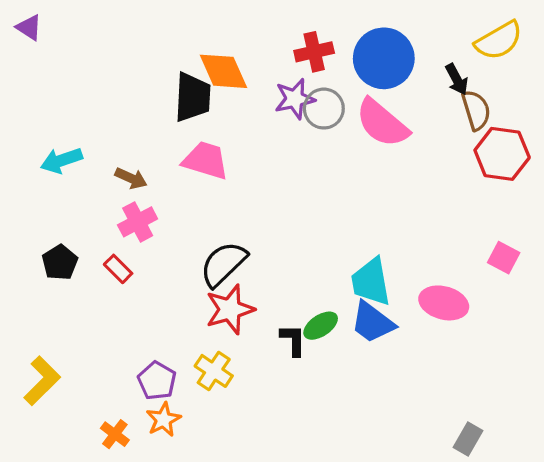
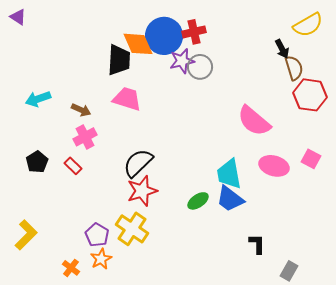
blue circle: (384, 58) -> (164, 36), moved
pink semicircle: (382, 123) -> (254, 121), moved
pink ellipse: (444, 303) -> (274, 166), moved
black L-shape: (293, 340) -> (257, 244), moved
yellow cross: (214, 371) -> (132, 229), size x1.4

